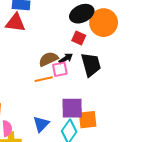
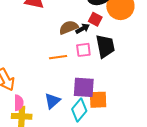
black arrow: (66, 58) -> (83, 29), moved
brown semicircle: (48, 59) -> (69, 27), moved
pink square: (60, 69) -> (83, 50), moved

